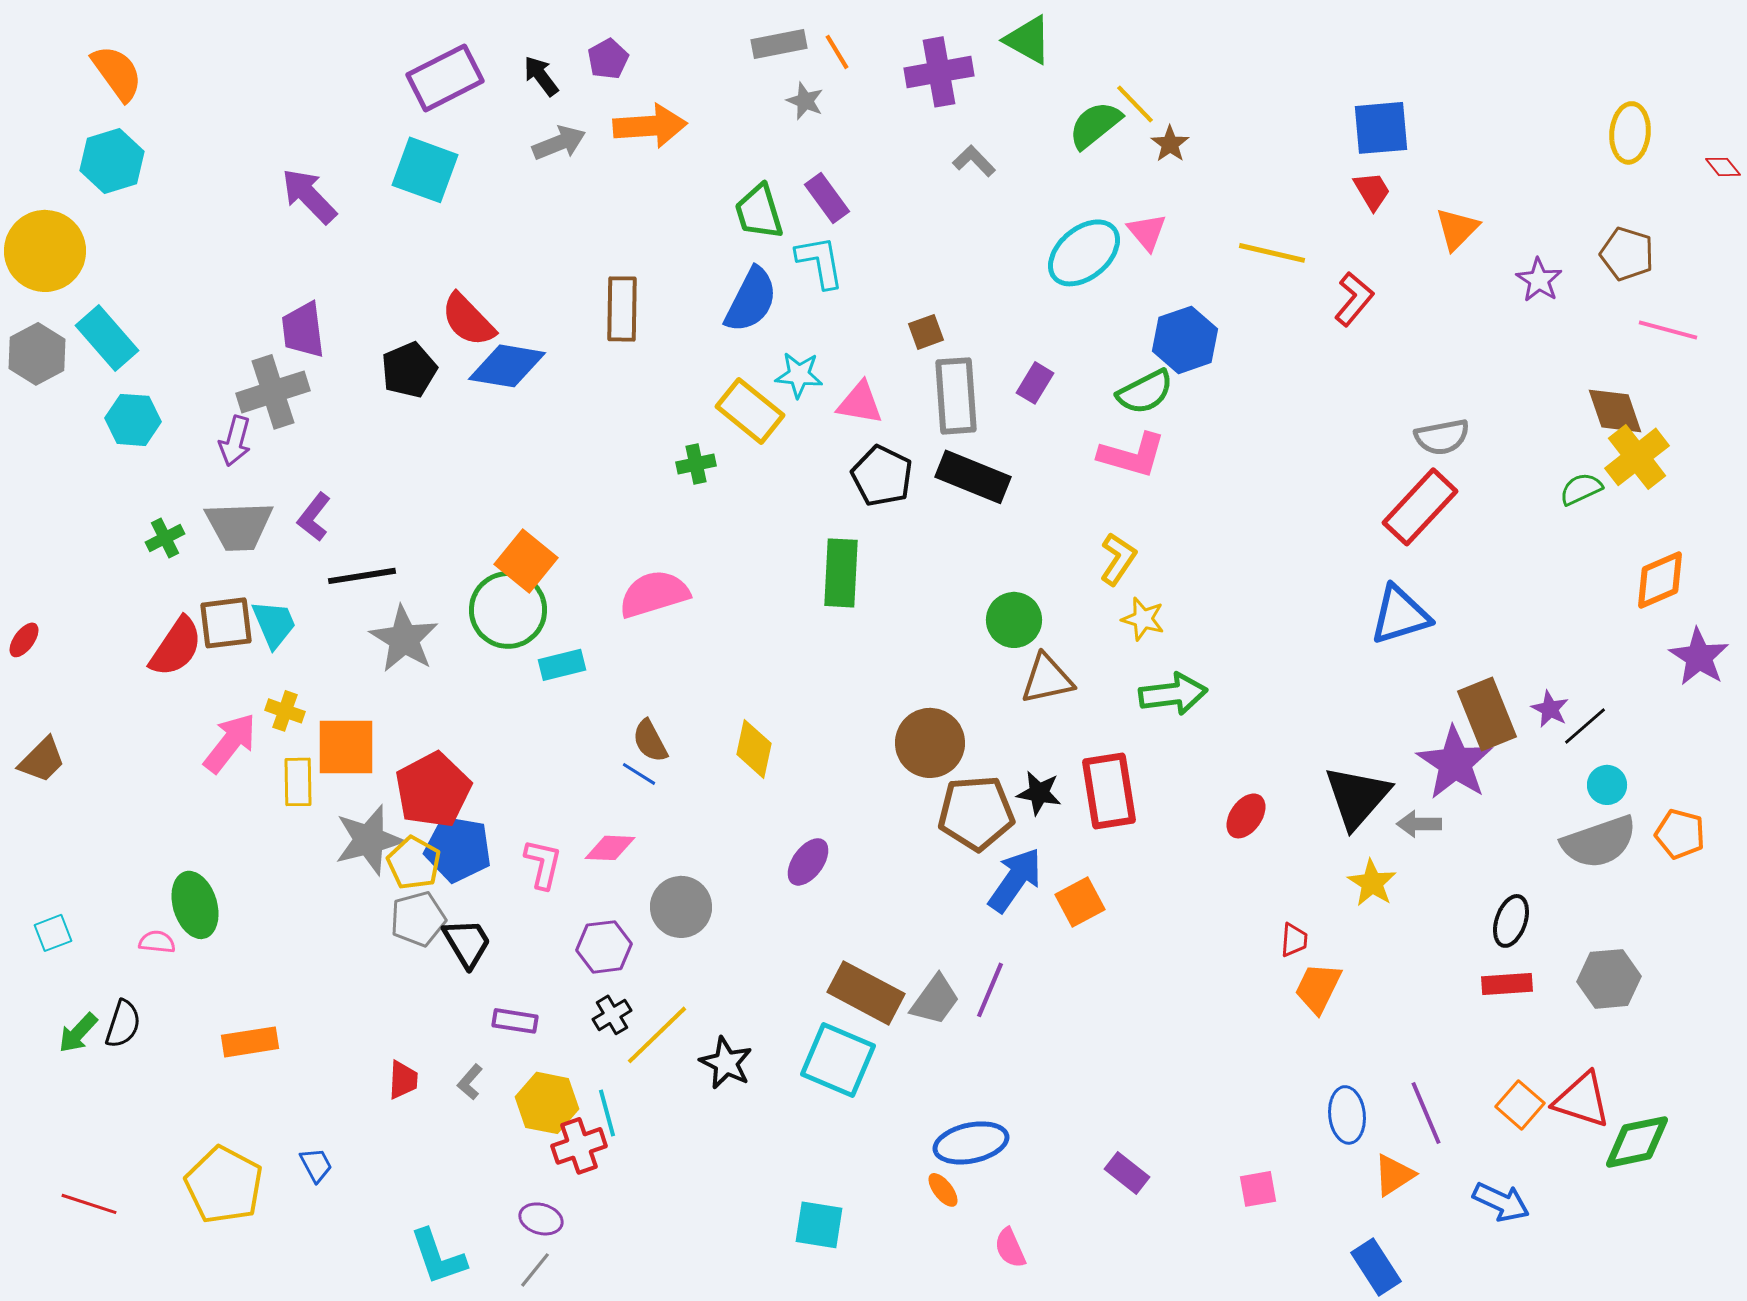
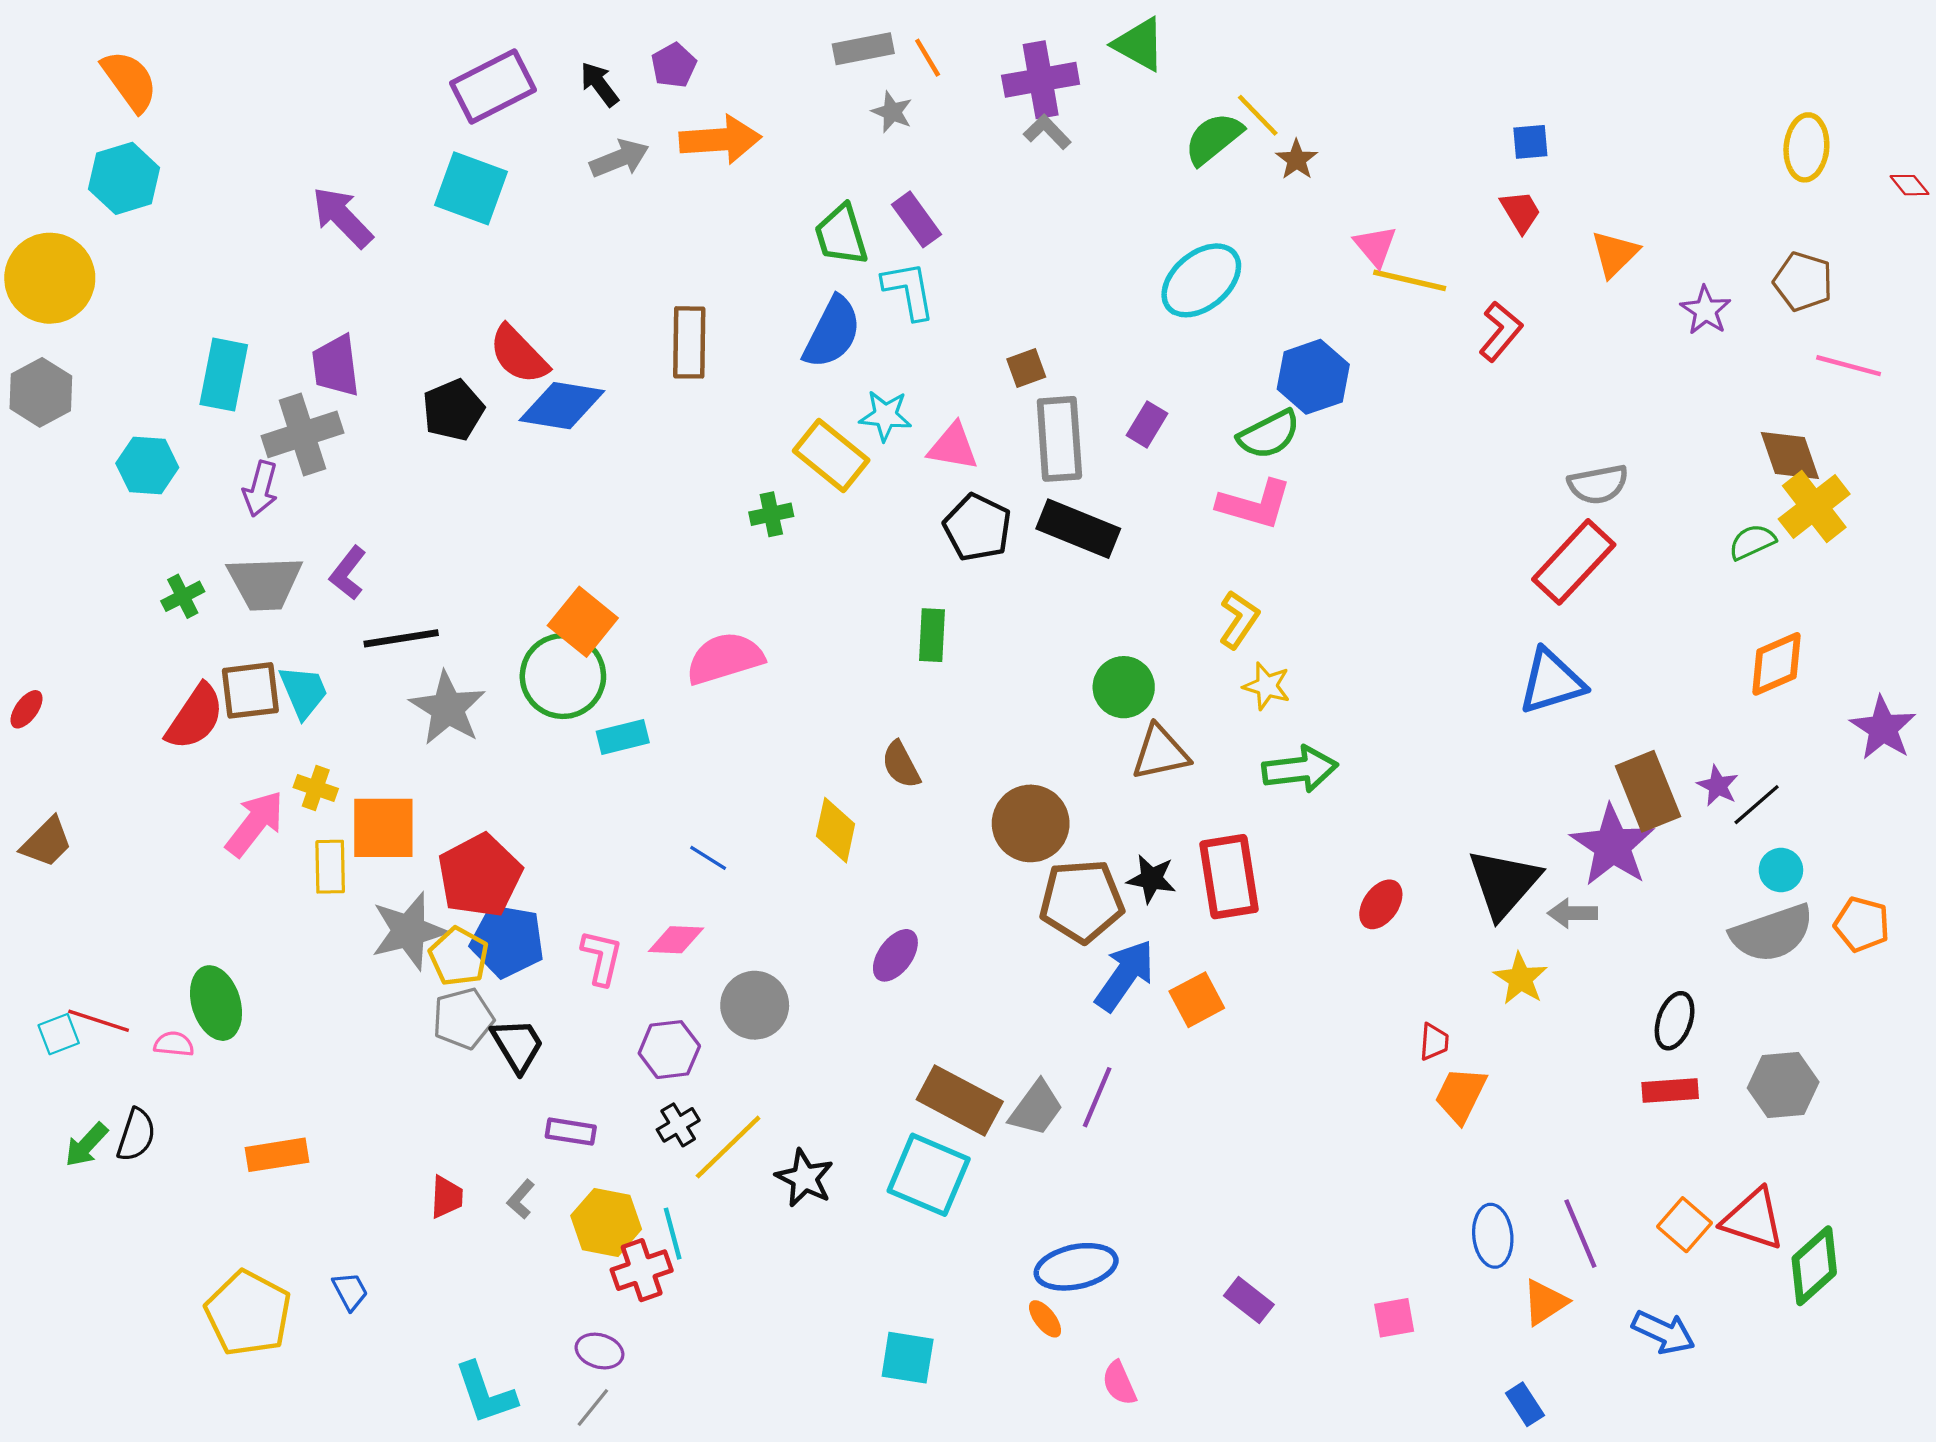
blue square: (1381, 128) -> (1530, 142), size x0.6
gray L-shape: (974, 161) -> (1047, 132), moved
pink triangle: (1147, 232) -> (1375, 246), moved
cyan rectangle: (107, 338) -> (224, 375), moved, turned 52
green rectangle: (841, 573) -> (932, 635), size x0.7
orange diamond: (1660, 580) -> (1777, 664), moved
brown semicircle: (650, 741) -> (901, 765), moved
green diamond: (1637, 1142) -> (1814, 1266), turned -30
red line: (89, 1204) -> (99, 1021), moved
blue rectangle: (1376, 1267) -> (1525, 1404), size x0.7

